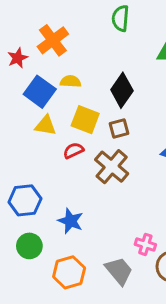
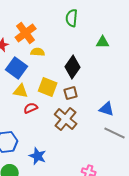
yellow semicircle: (71, 81) -> (38, 52), moved
red semicircle: (73, 150) -> (31, 108), moved

